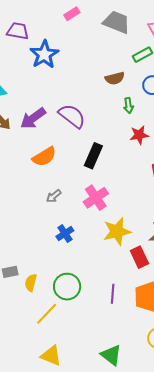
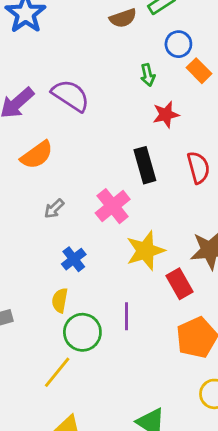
brown semicircle: (115, 78) -> (123, 18), moved
black rectangle: (93, 156) -> (145, 165), moved, turned -35
yellow semicircle: (31, 283) -> (60, 300), moved
purple line: (113, 294) -> (126, 316), moved

